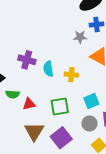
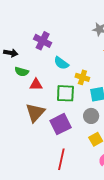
cyan semicircle: (48, 69) -> (61, 63), moved, turned -56
yellow cross: (71, 75) -> (82, 77), moved

